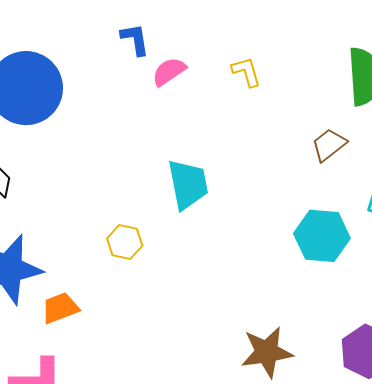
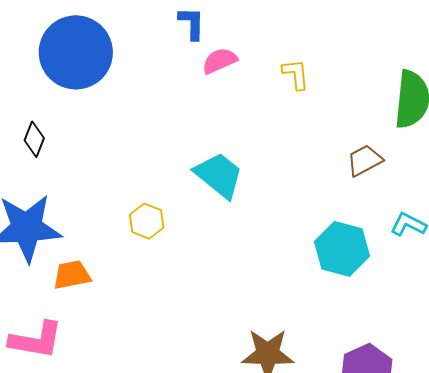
cyan trapezoid: (188, 184) -> (219, 175), turned -50

